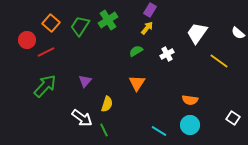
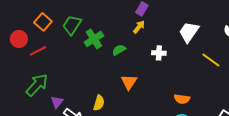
green cross: (108, 20) -> (94, 39), moved
green semicircle: (136, 51) -> (119, 50), moved
white cross: (167, 54) -> (159, 53), turned 32
purple triangle: (85, 81) -> (57, 102), moved

